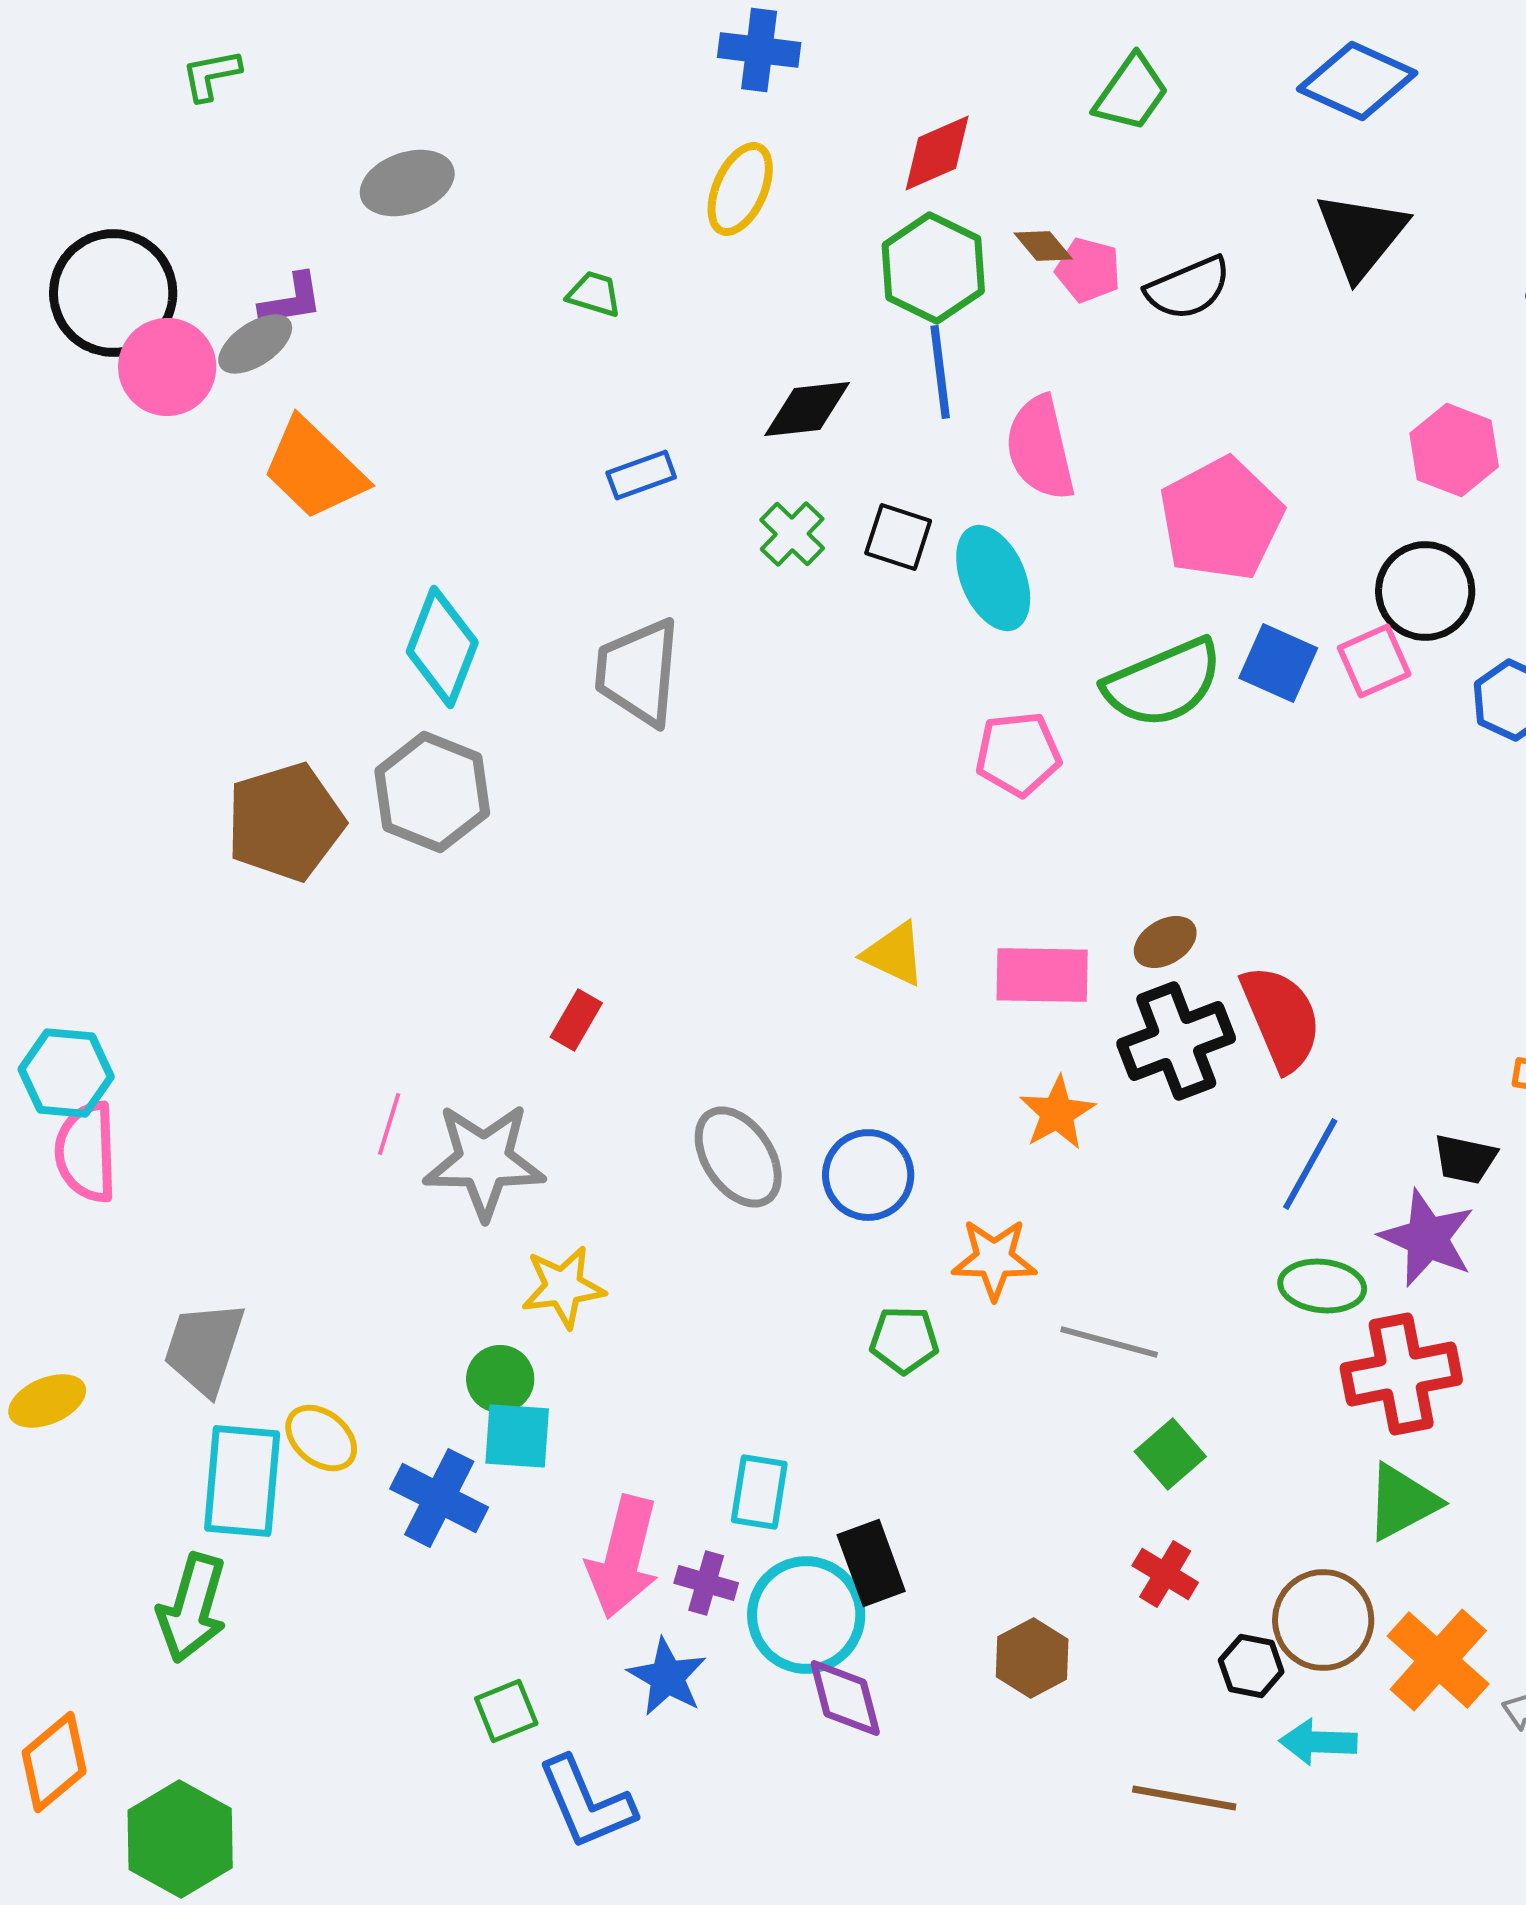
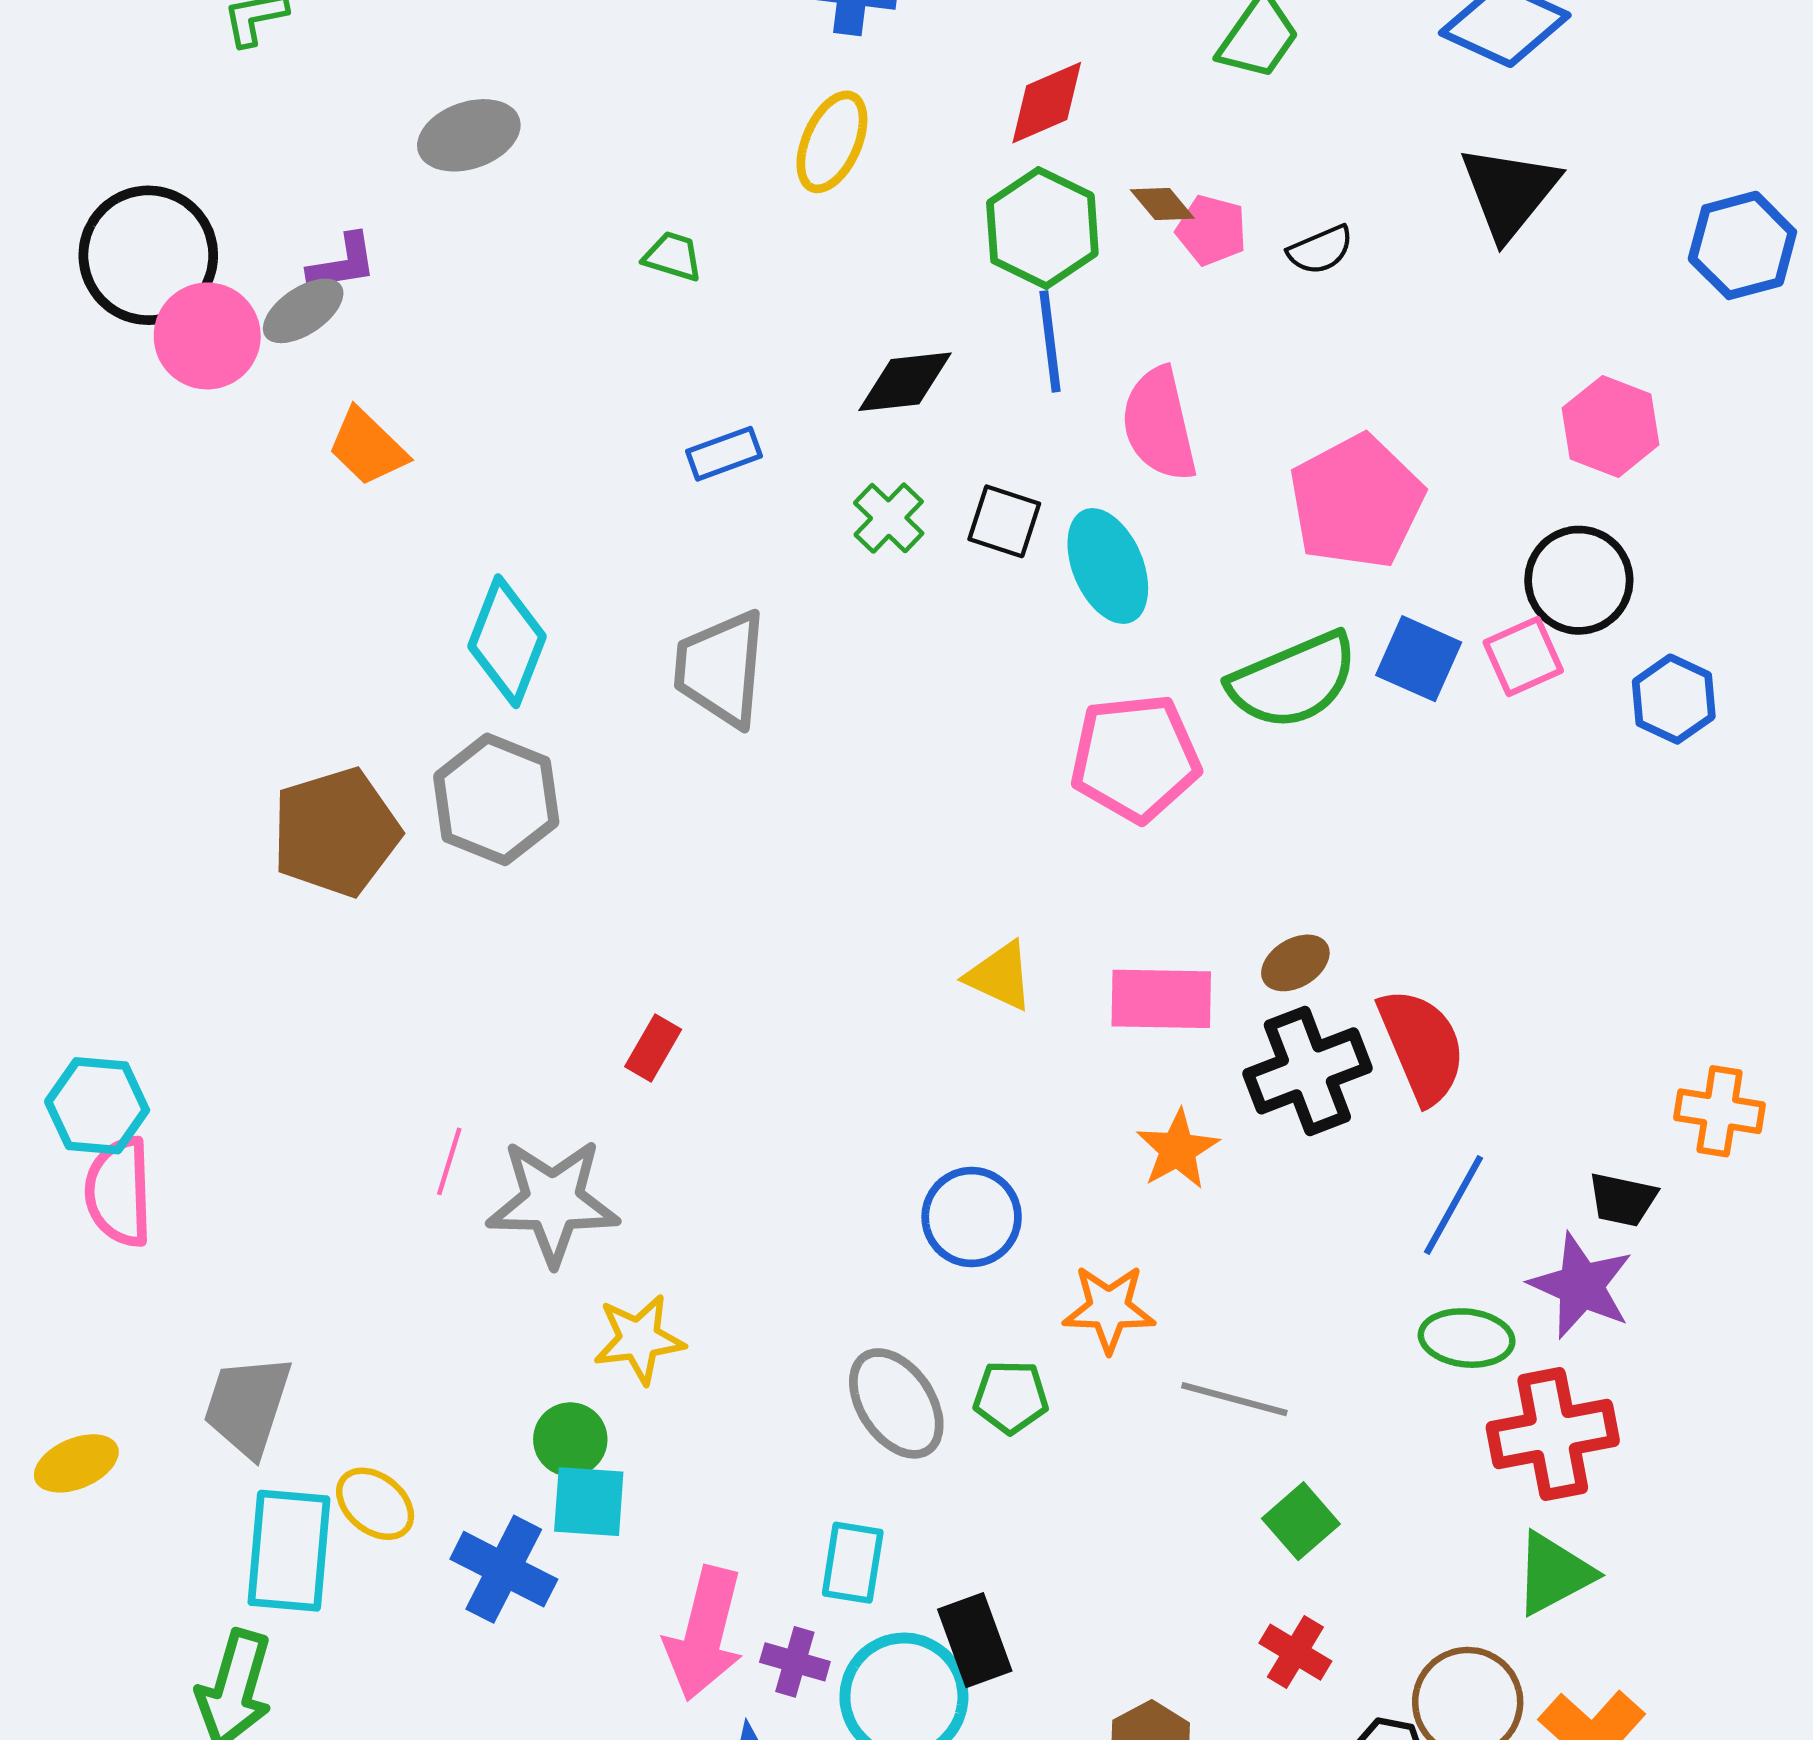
black semicircle: (1188, 288) -> (1320, 250), size x0.7
orange trapezoid: (314, 469) -> (367, 447), size x0.7
pink pentagon: (1018, 754) -> (1135, 758), size x1.4
gray ellipse: (738, 1157) -> (896, 1403), moved

